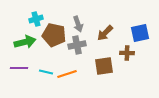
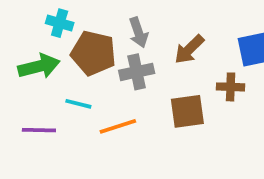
cyan cross: (36, 19) -> (60, 23), turned 32
purple line: (19, 68) -> (39, 130), moved
cyan line: (46, 72) -> (78, 104), moved

